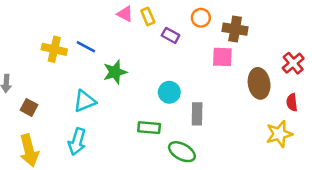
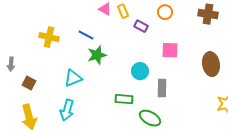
brown cross: (235, 29) -> (208, 14), moved
blue line: (86, 47) -> (86, 35), moved
pink square: (222, 57) -> (170, 50), moved

